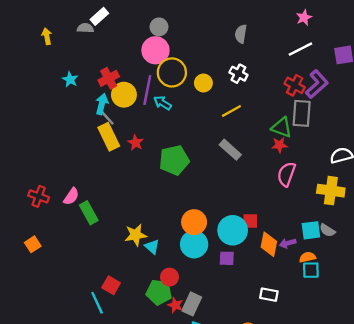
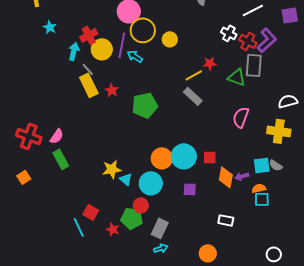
white cross: (238, 74) -> (229, 33), moved
cyan star: (70, 79) -> (50, 27), moved
cyan arrow: (102, 104) -> (74, 51), moved
yellow line: (231, 111) -> (194, 75), moved
red star: (279, 145) -> (210, 63), moved
red cross: (39, 196) -> (29, 136), size x1.4
green rectangle: (89, 213) -> (61, 159), moved
cyan circle: (233, 230) -> (184, 156), moved
cyan circle: (194, 244) -> (151, 183), moved
red star: (175, 305) -> (113, 229), moved

